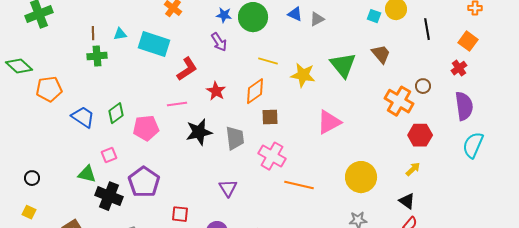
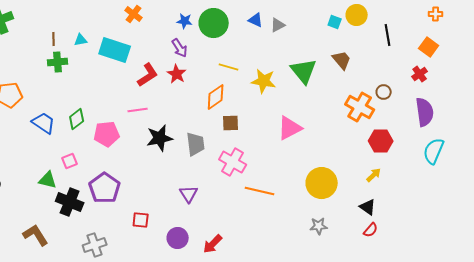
red star: (216, 91) -> (177, 74), moved

